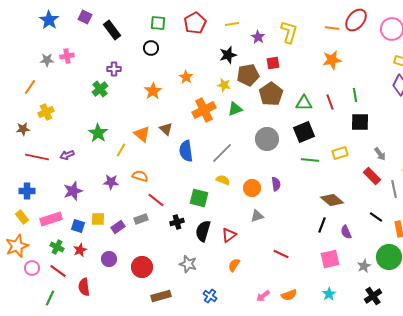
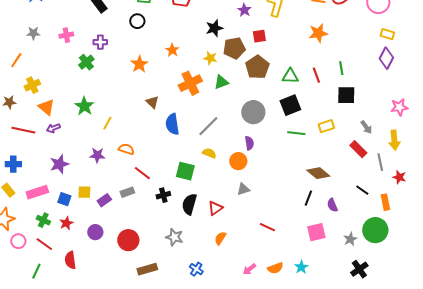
pink cross: (67, 56) -> (66, 35), moved
orange triangle: (142, 134) -> (46, 107), moved
purple semicircle: (276, 184) -> (249, 143), moved
cyan star: (329, 294) -> (301, 267), moved

